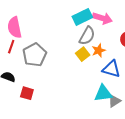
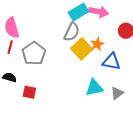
gray semicircle: (87, 36) -> (72, 32), moved
yellow square: (83, 54) -> (82, 49), size x1.5
cyan triangle: (103, 93) -> (94, 88), moved

